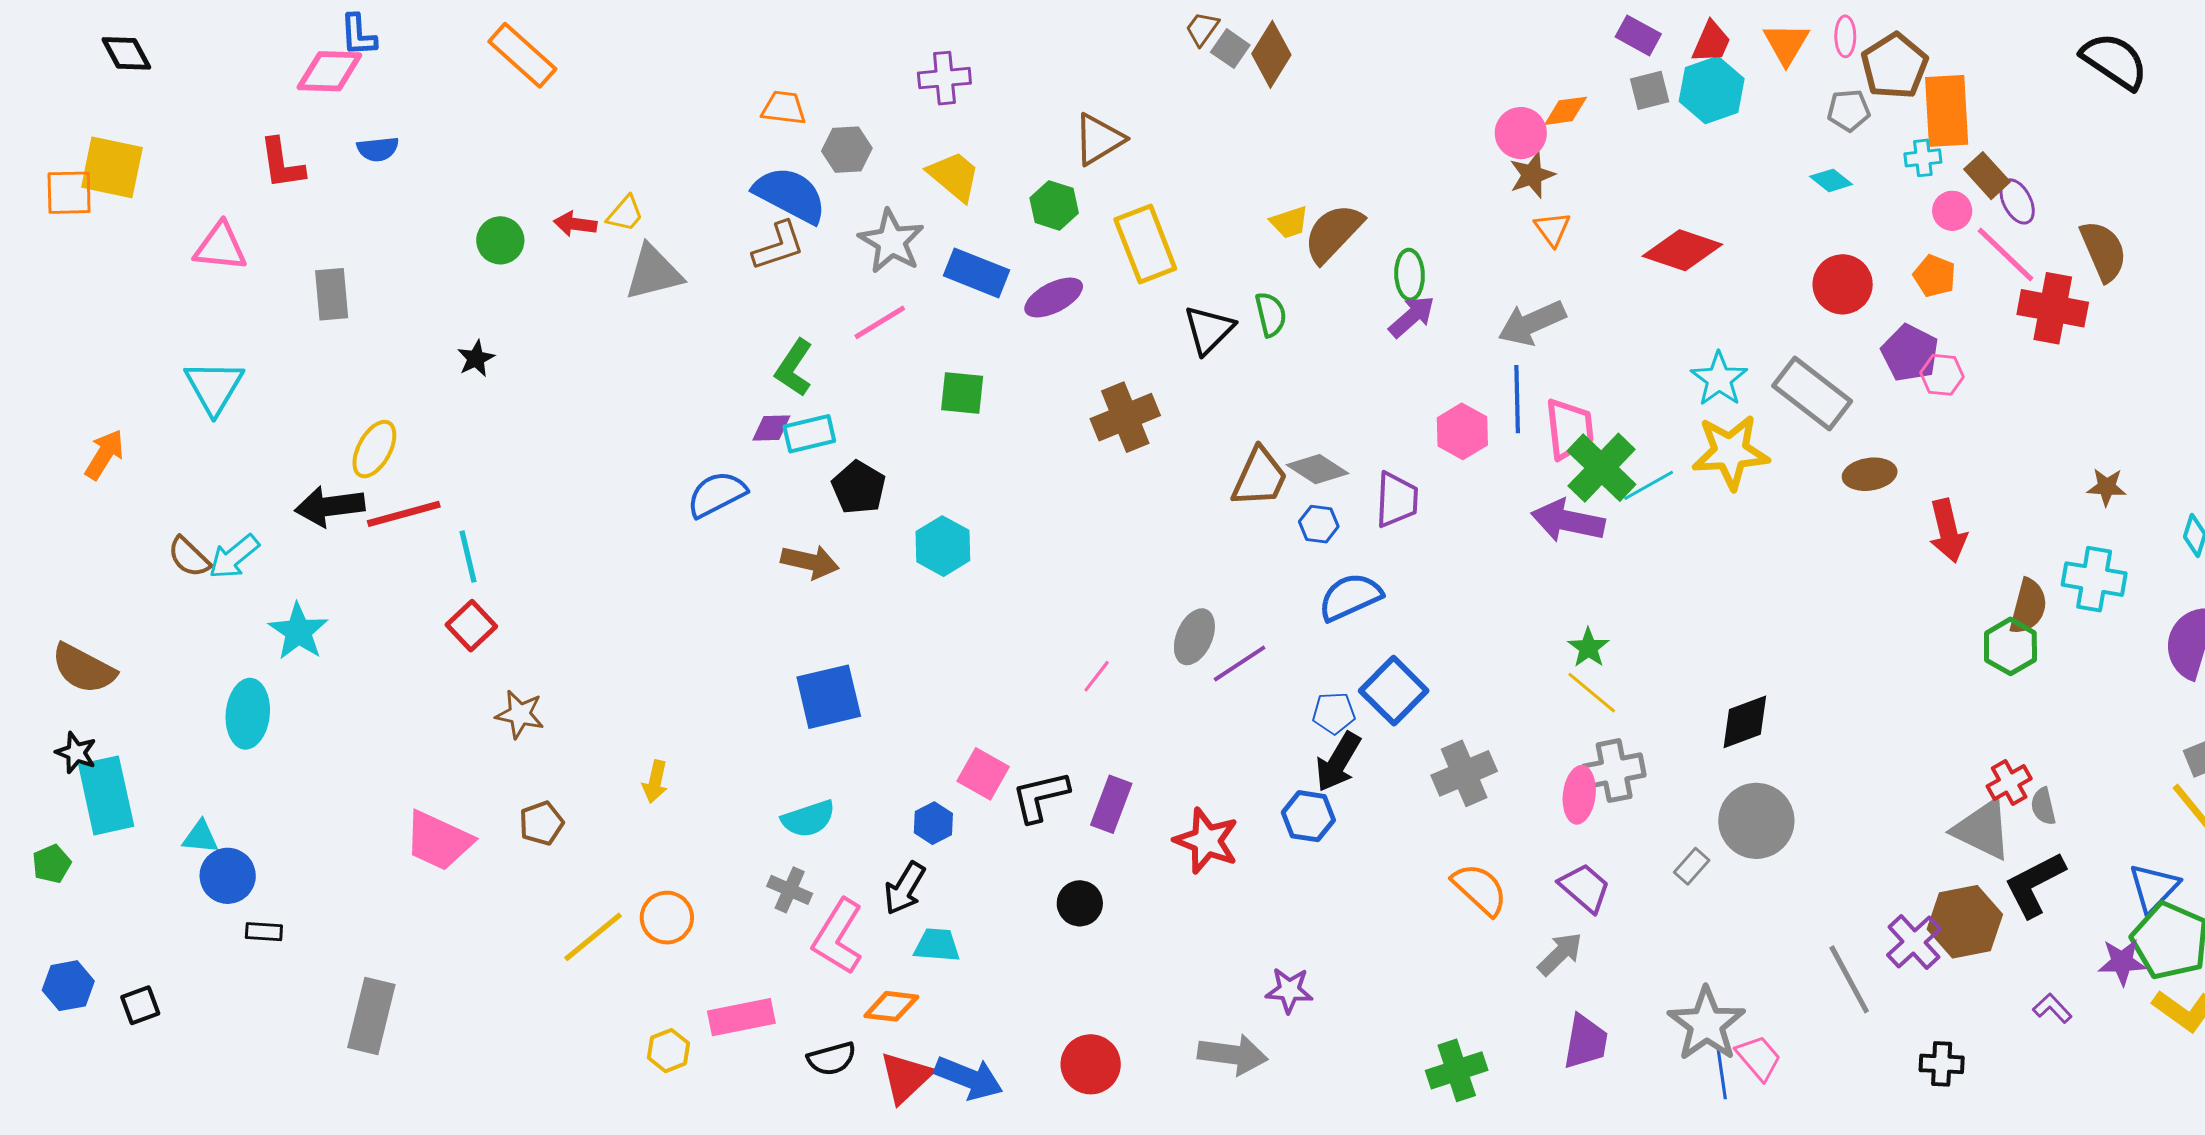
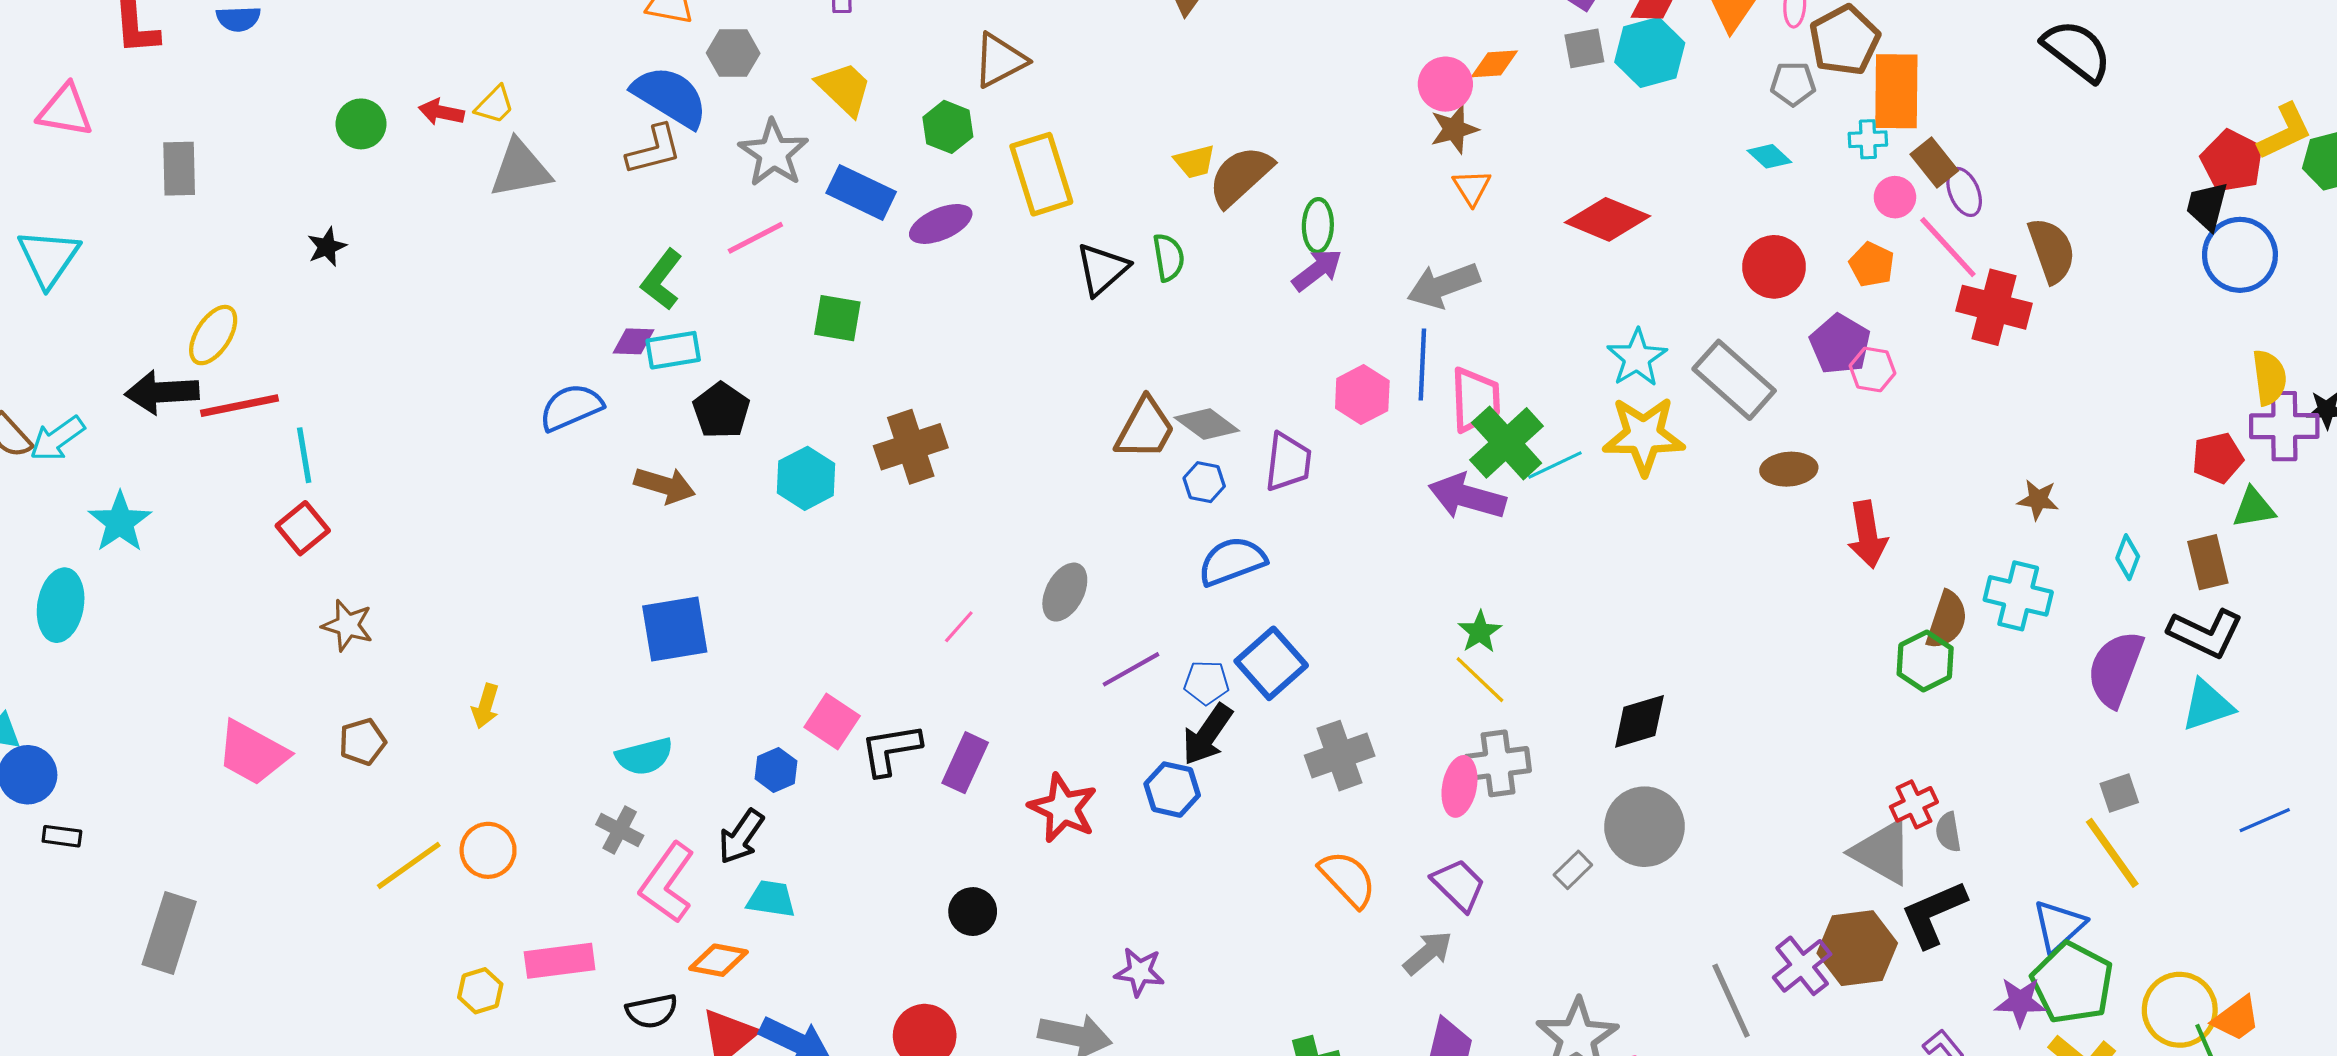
brown cross: (1125, 417) -> (911, 447), moved
purple line: (1240, 664) -> (1131, 669), moved
black circle: (1080, 903) -> (973, 912), moved

